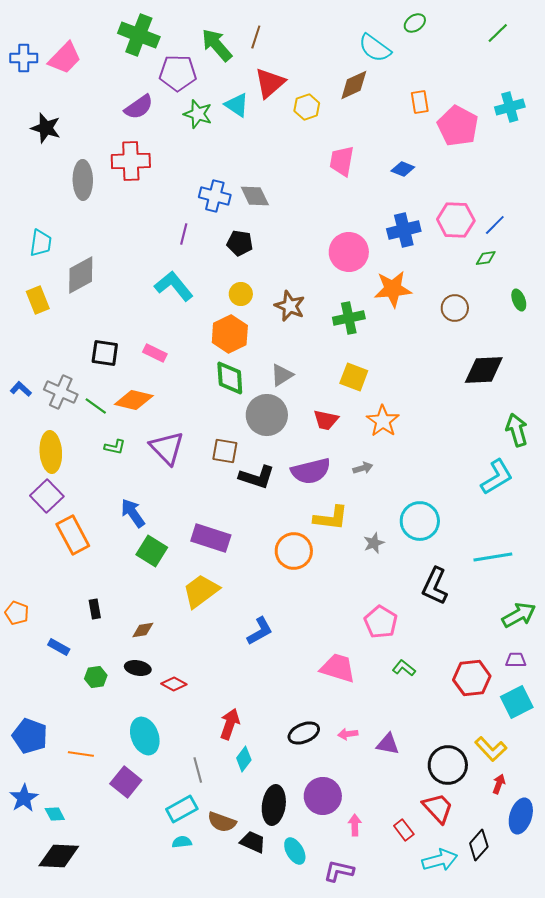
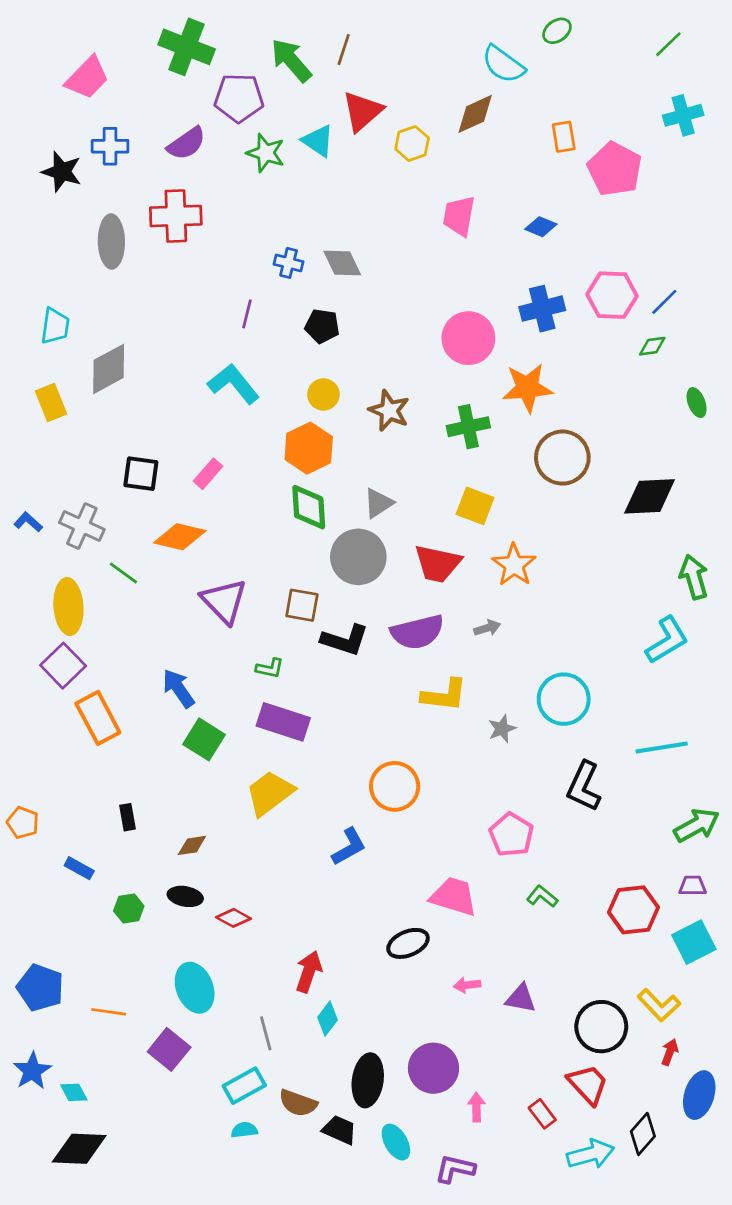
blue cross: (24, 58) -> (110, 146), moved
cyan cross: (510, 107) -> (683, 115), moved
blue cross: (215, 196) -> (289, 263), size x0.7
brown circle: (455, 308) -> (562, 458), moved, size x1.5
pink rectangle: (155, 353) -> (208, 474), turned -75
green line: (96, 406) -> (123, 573), moved
red trapezoid: (326, 420) -> (438, 564), size x1.4
green L-shape: (115, 447) -> (270, 668), moved
orange circle: (294, 551) -> (395, 786), moved
black ellipse: (304, 733) -> (408, 943), moved

